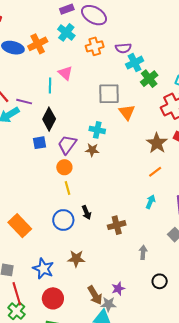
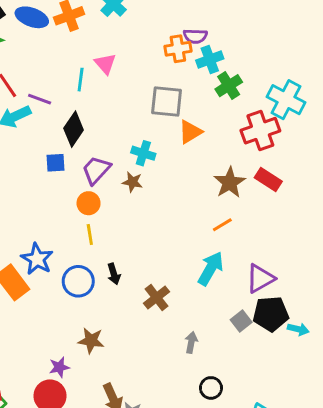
orange cross: (95, 46) -> (178, 49), moved
orange triangle: (127, 112) -> (190, 132), turned 30
cyan arrow: (151, 202) -> (211, 268), size x1.6
brown cross: (117, 225) -> (157, 298), turned -30
blue star: (43, 269) -> (37, 259), moved
purple star: (118, 289) -> (59, 367), moved

